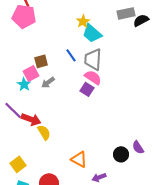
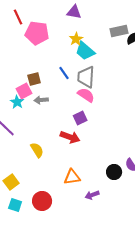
pink pentagon: (24, 16) -> (37, 33), moved
gray arrow: (48, 82) -> (41, 100), turned 32
purple square: (87, 89) -> (80, 118), moved, turned 32
red arrow: (31, 119) -> (70, 137), moved
orange triangle: (79, 159) -> (72, 177), turned -36

